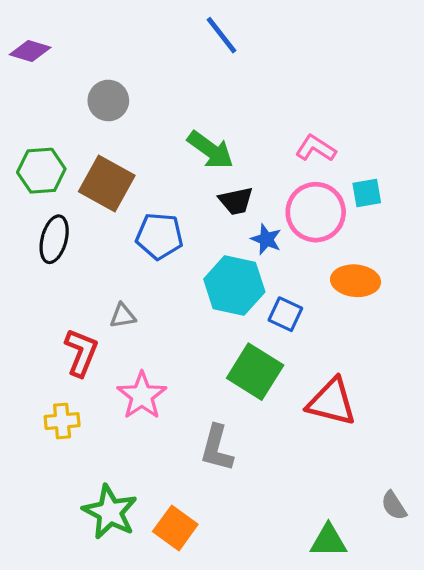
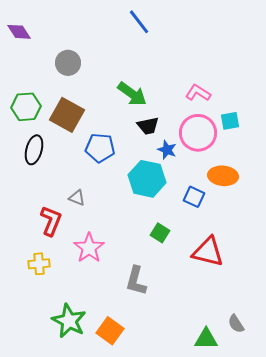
purple diamond: (30, 51) -> (19, 32), turned 40
blue square: (285, 314) -> (194, 197), moved
gray triangle: (123, 316) -> (77, 198), turned 30
green square: (255, 372) -> (160, 233), size x0.6
gray semicircle: (394, 506) -> (236, 324), moved

